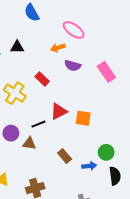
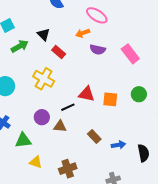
black triangle: (17, 47) -> (44, 34), turned 48
red rectangle: (42, 79) -> (59, 52), moved
red triangle: (59, 111) -> (87, 94), turned 42
green circle: (106, 152) -> (139, 94), moved

